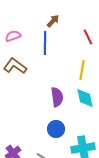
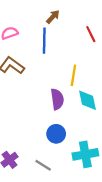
yellow line: (82, 70) -> (73, 75), moved

